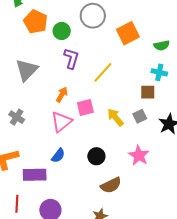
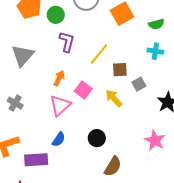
brown square: (148, 92) -> (120, 70), moved
pink square: (85, 107) -> (83, 90), turned -36
gray square: (140, 116) -> (139, 84), moved
pink star: (139, 155) -> (155, 140), moved
brown semicircle: (111, 185) -> (113, 166), turned -30

